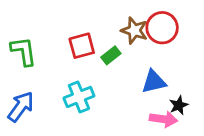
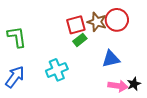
red square: (82, 46) -> (76, 25), moved
black star: (179, 105) -> (134, 84), moved

